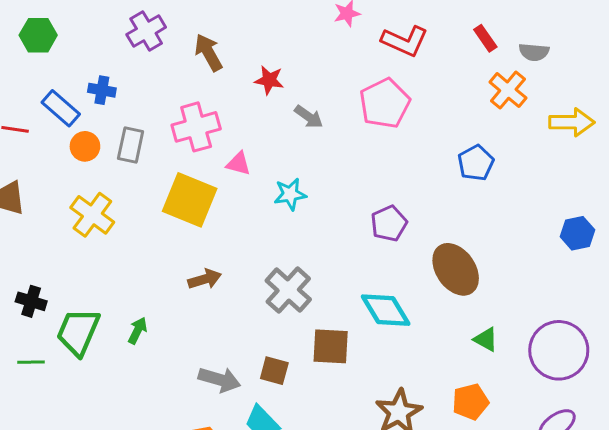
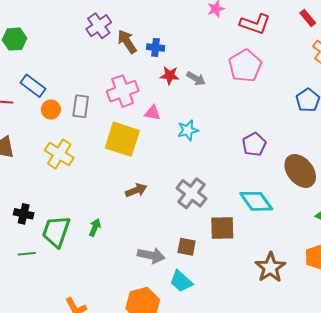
purple cross: (146, 31) -> (99, 26), moved
red star: (269, 80) -> (170, 75), moved
blue cross: (102, 90) -> (156, 47), moved

